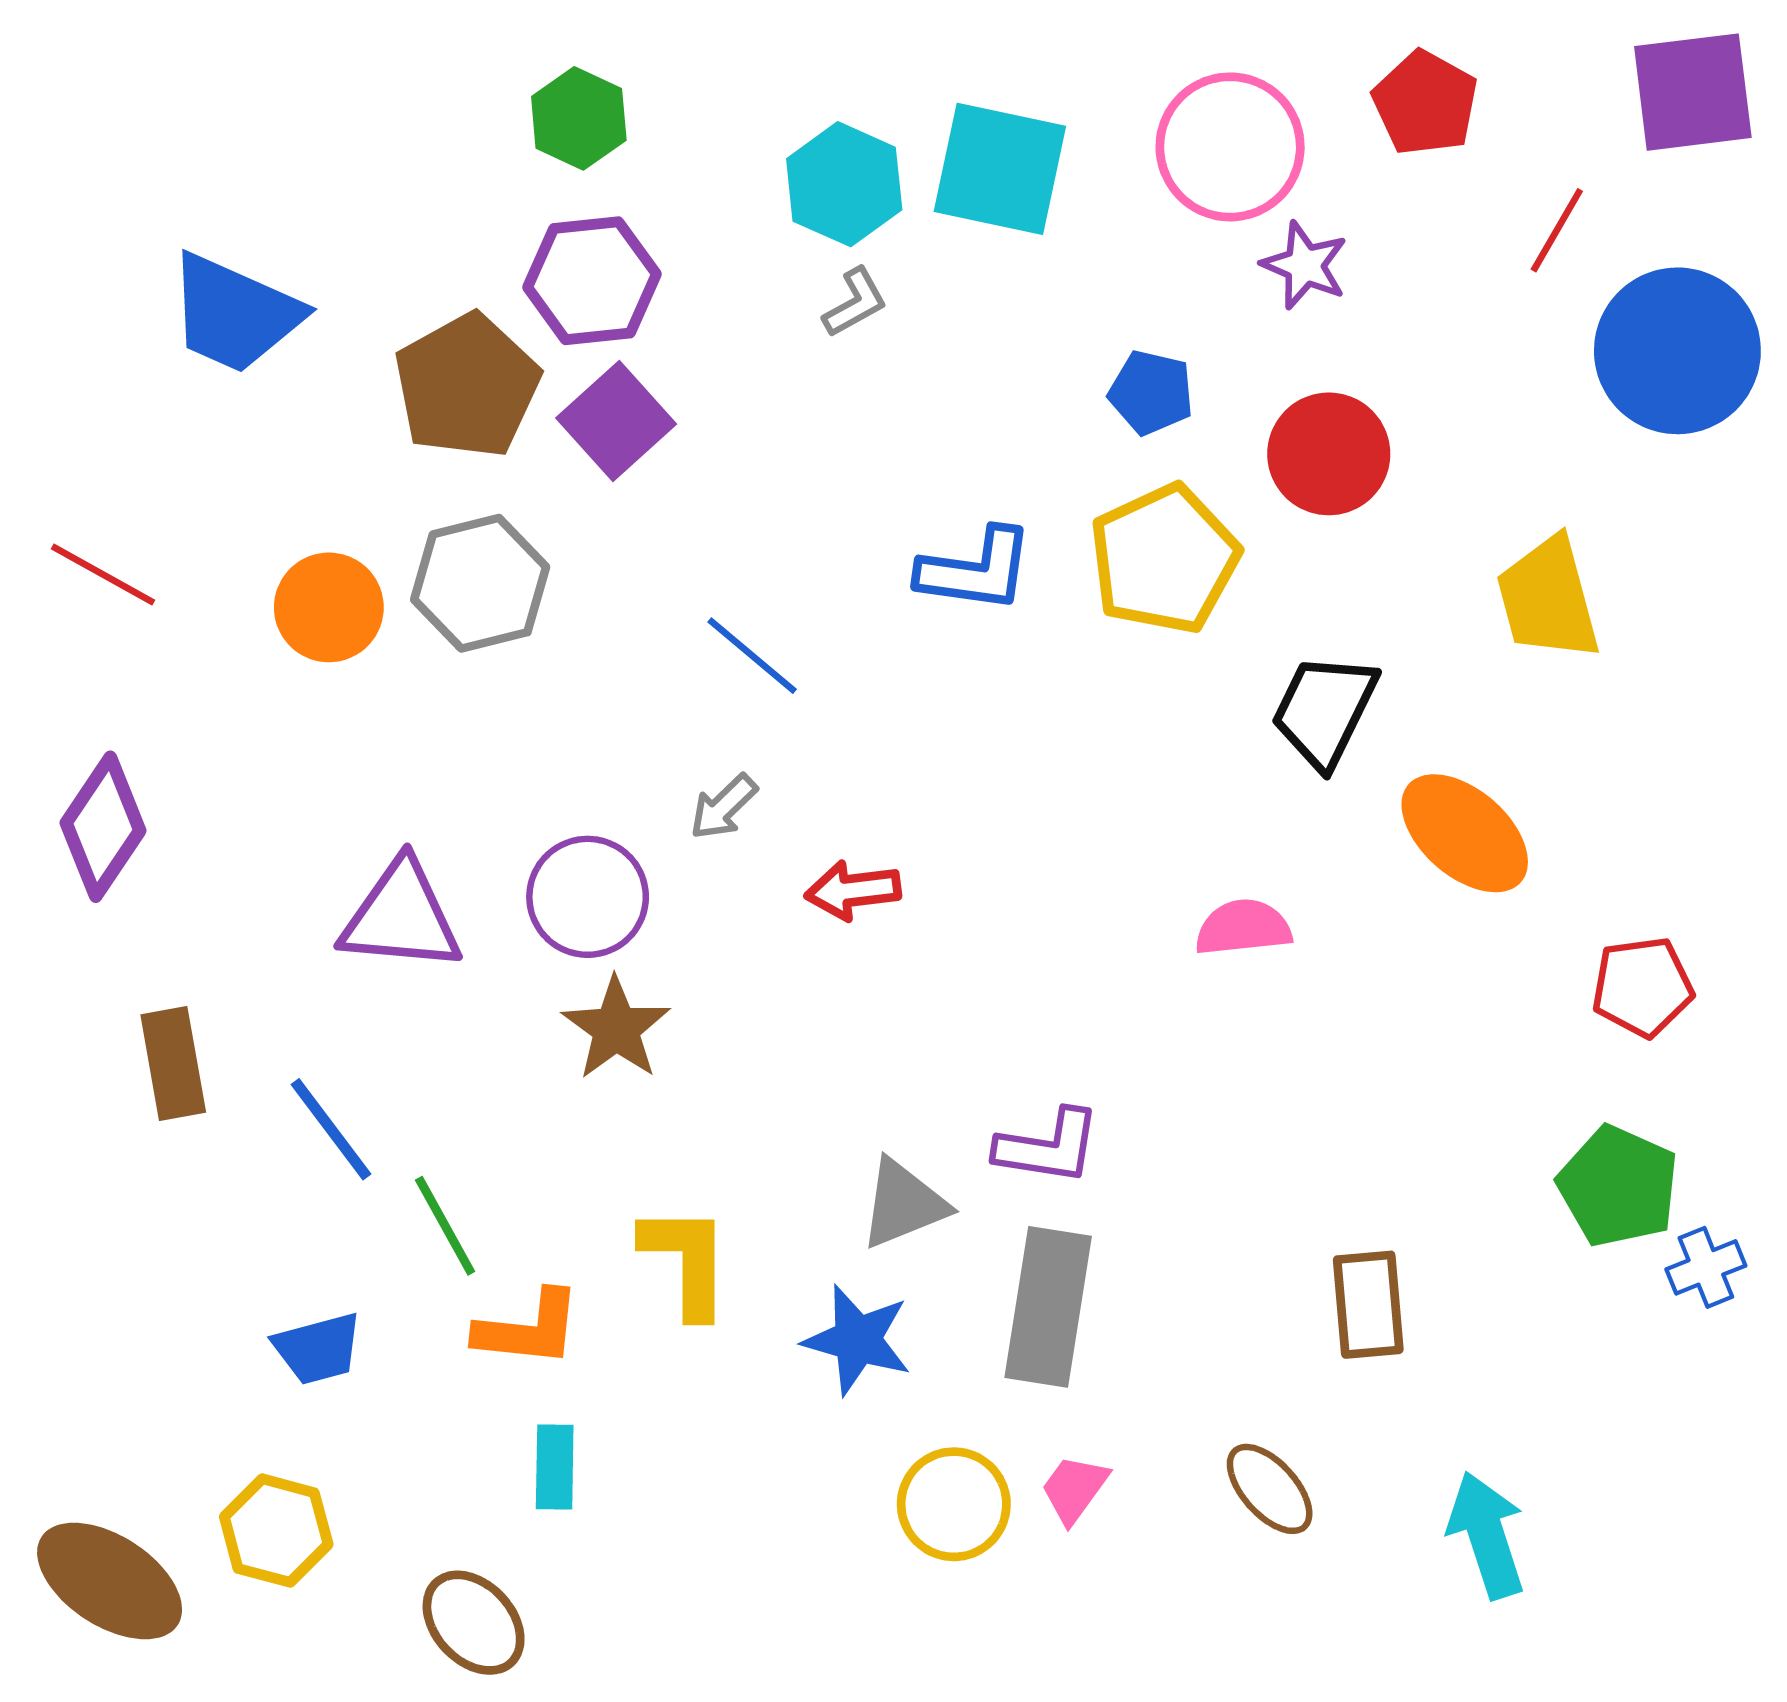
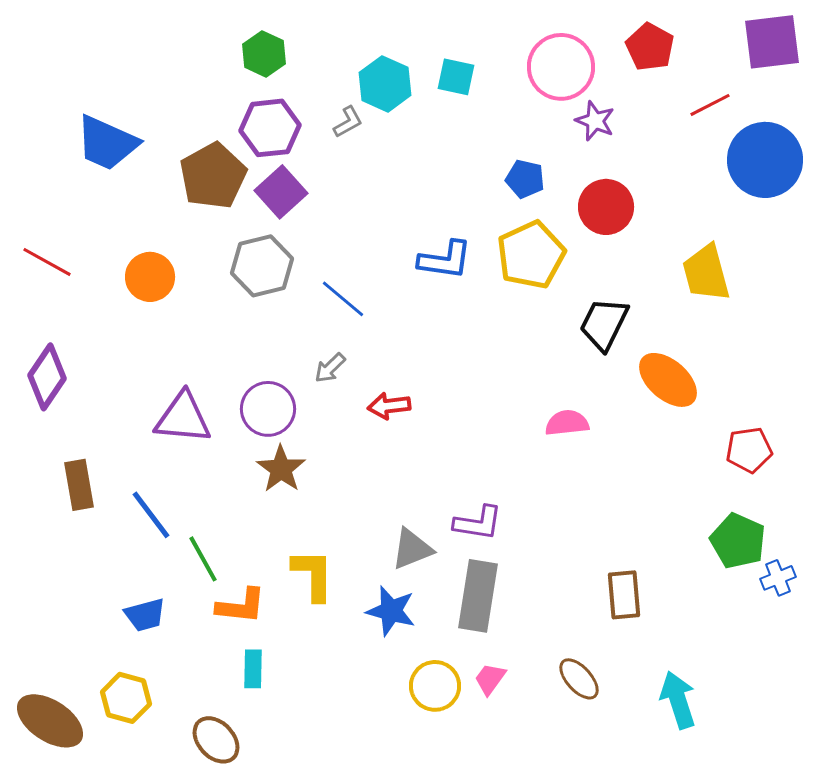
cyan square: (1000, 169) -> (456, 77), size x0.6
red line: (1557, 230) -> (710, 105), turned 33
gray L-shape: (855, 303) -> (348, 122), moved
gray hexagon: (480, 583) -> (262, 266), moved

